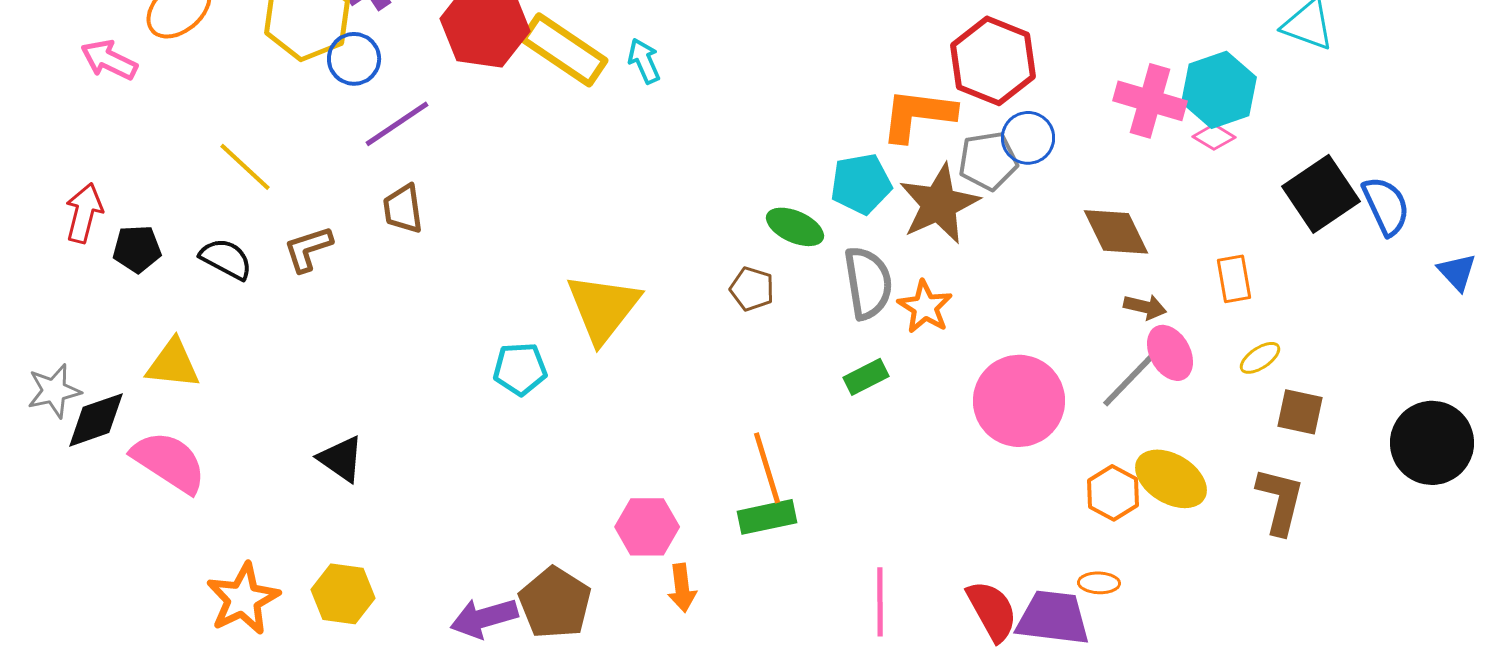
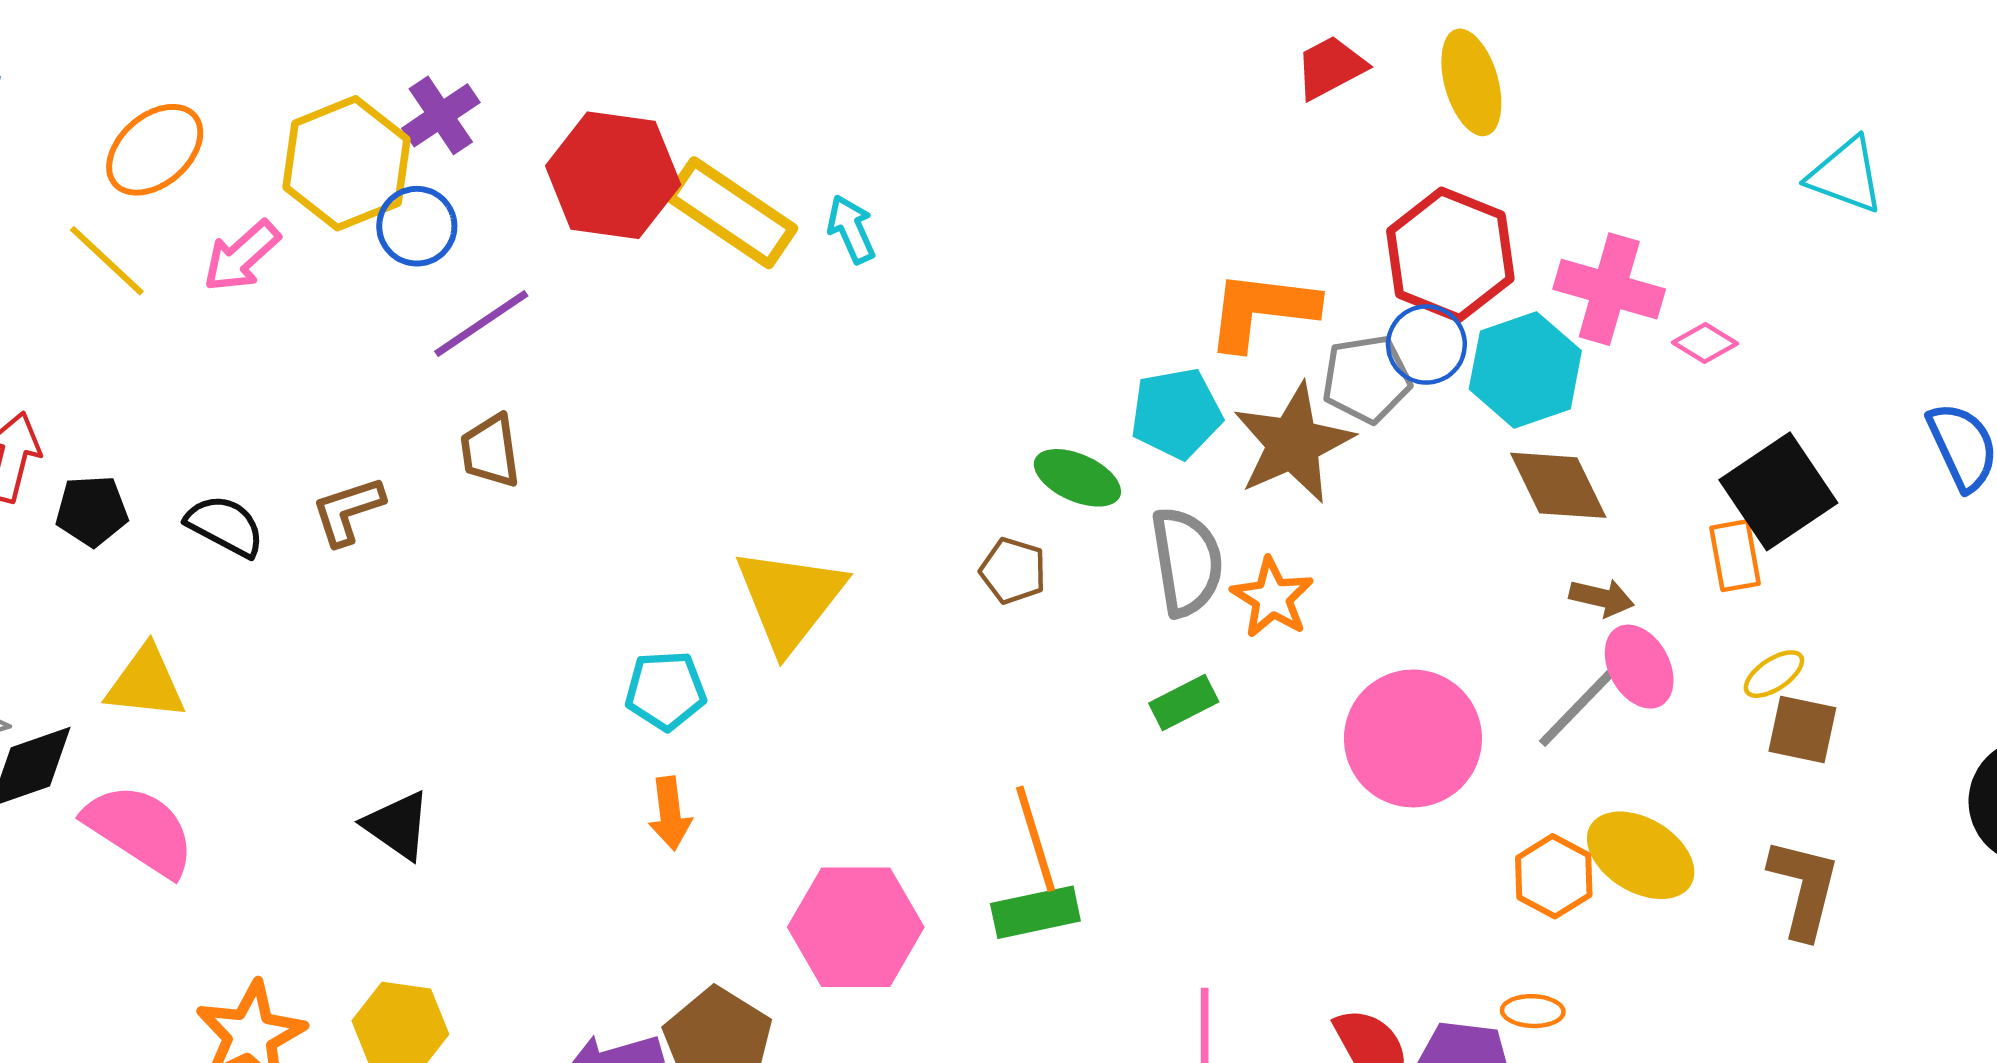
pink arrow: (109, 60) -> (242, 256), moved, turned -68
red hexagon: (993, 61) -> (1450, 255), moved
cyan hexagon: (1219, 90) -> (1525, 370), moved
yellow line: (245, 167) -> (107, 261), moved
black square: (1321, 194) -> (1778, 491), moved
brown square: (1300, 412) -> (1802, 729), moved
pink hexagon: (647, 527) -> (856, 927), size x1.4
orange arrow: (682, 588) -> (670, 813), moved

